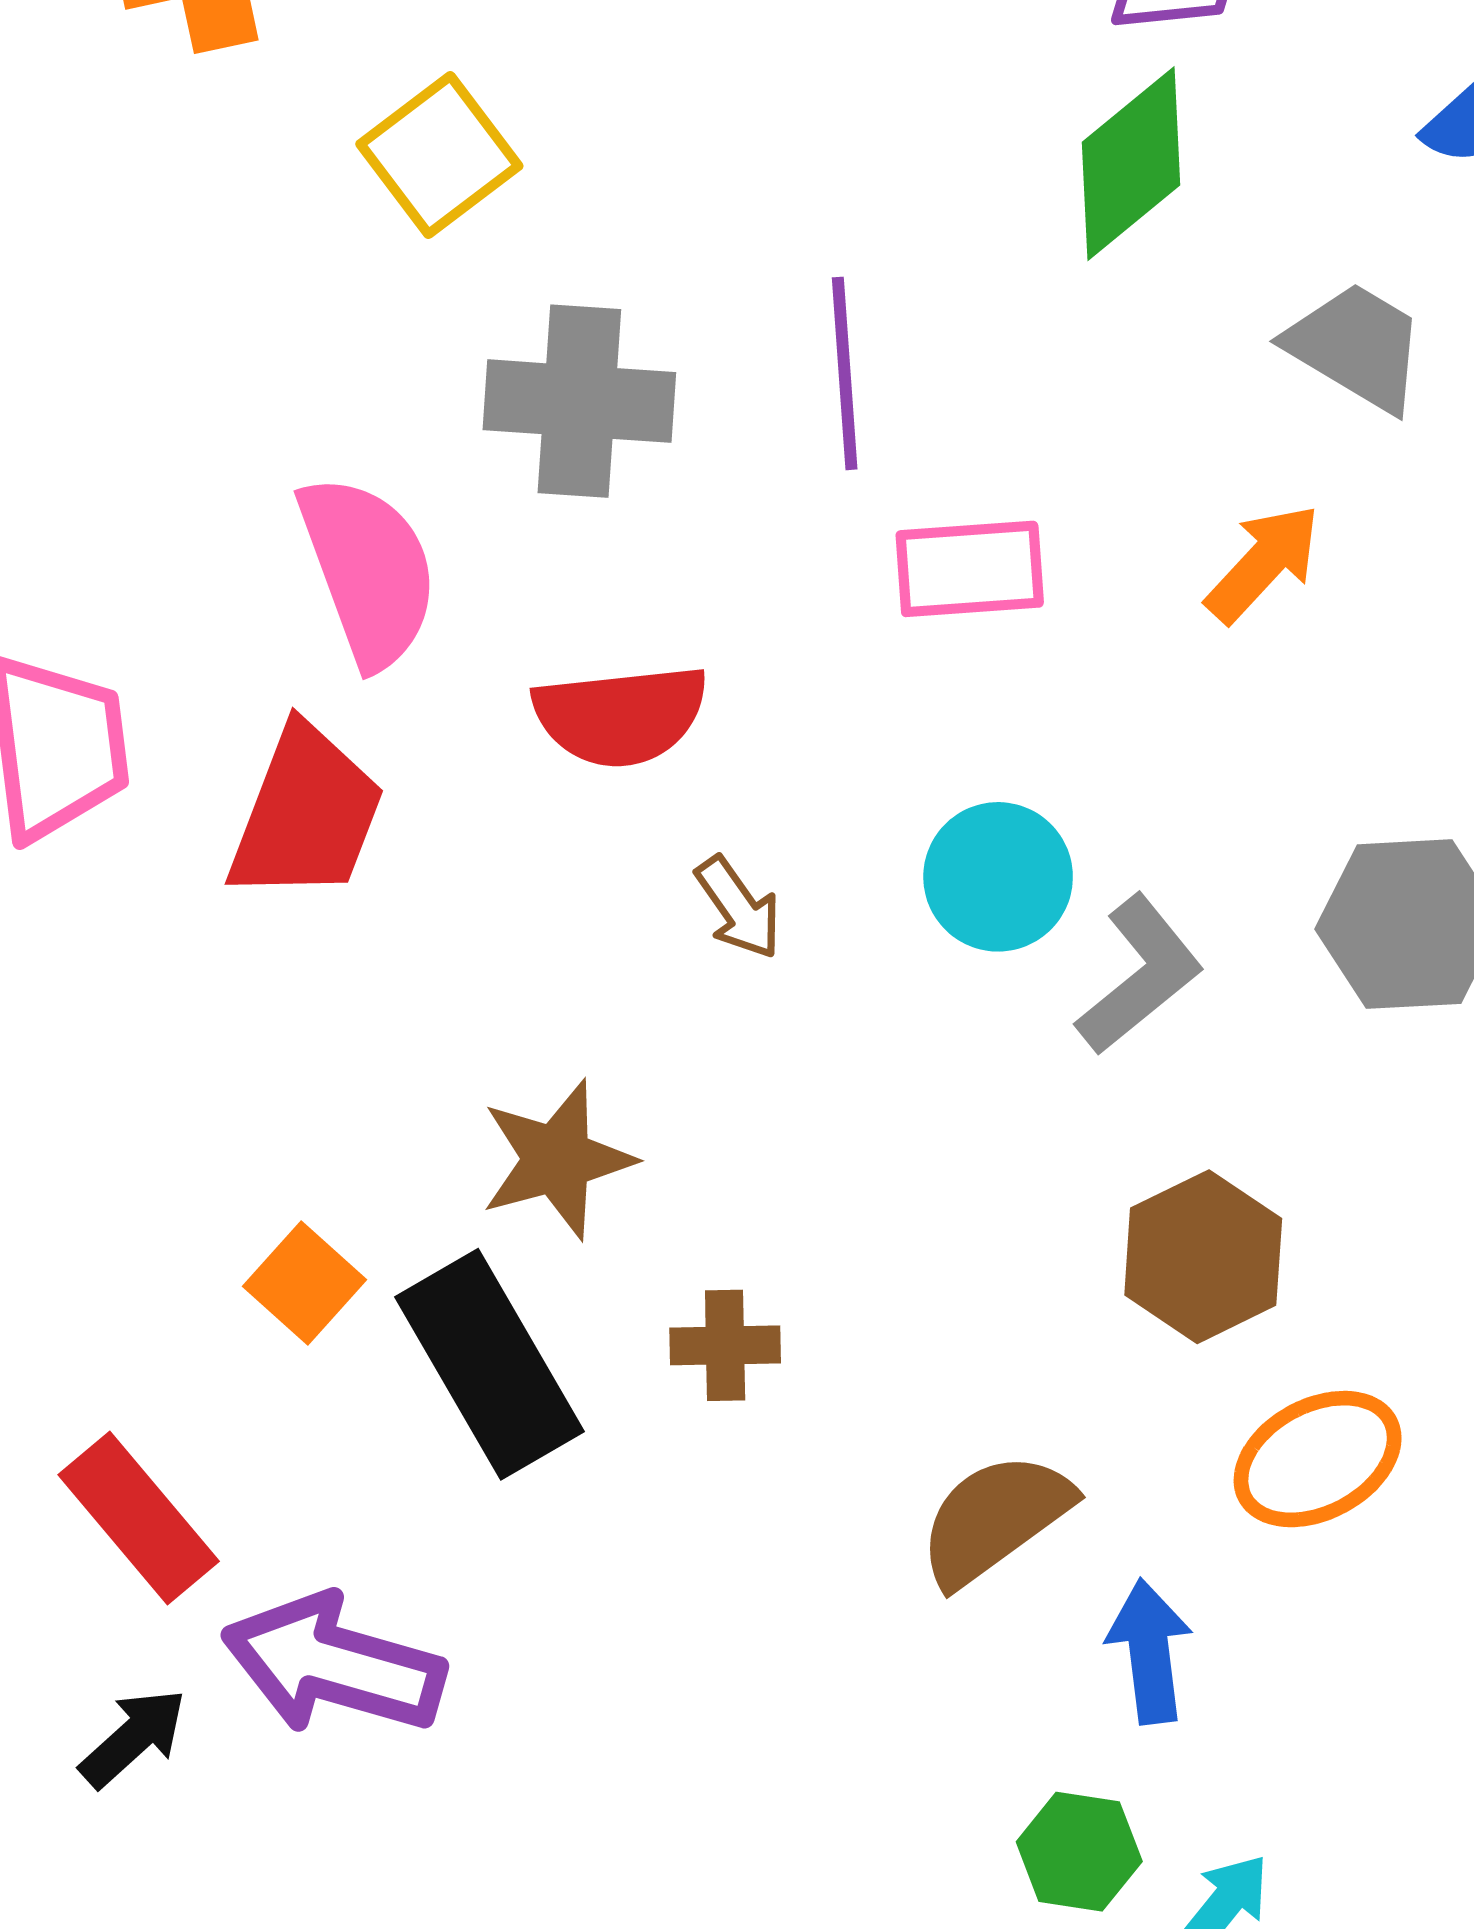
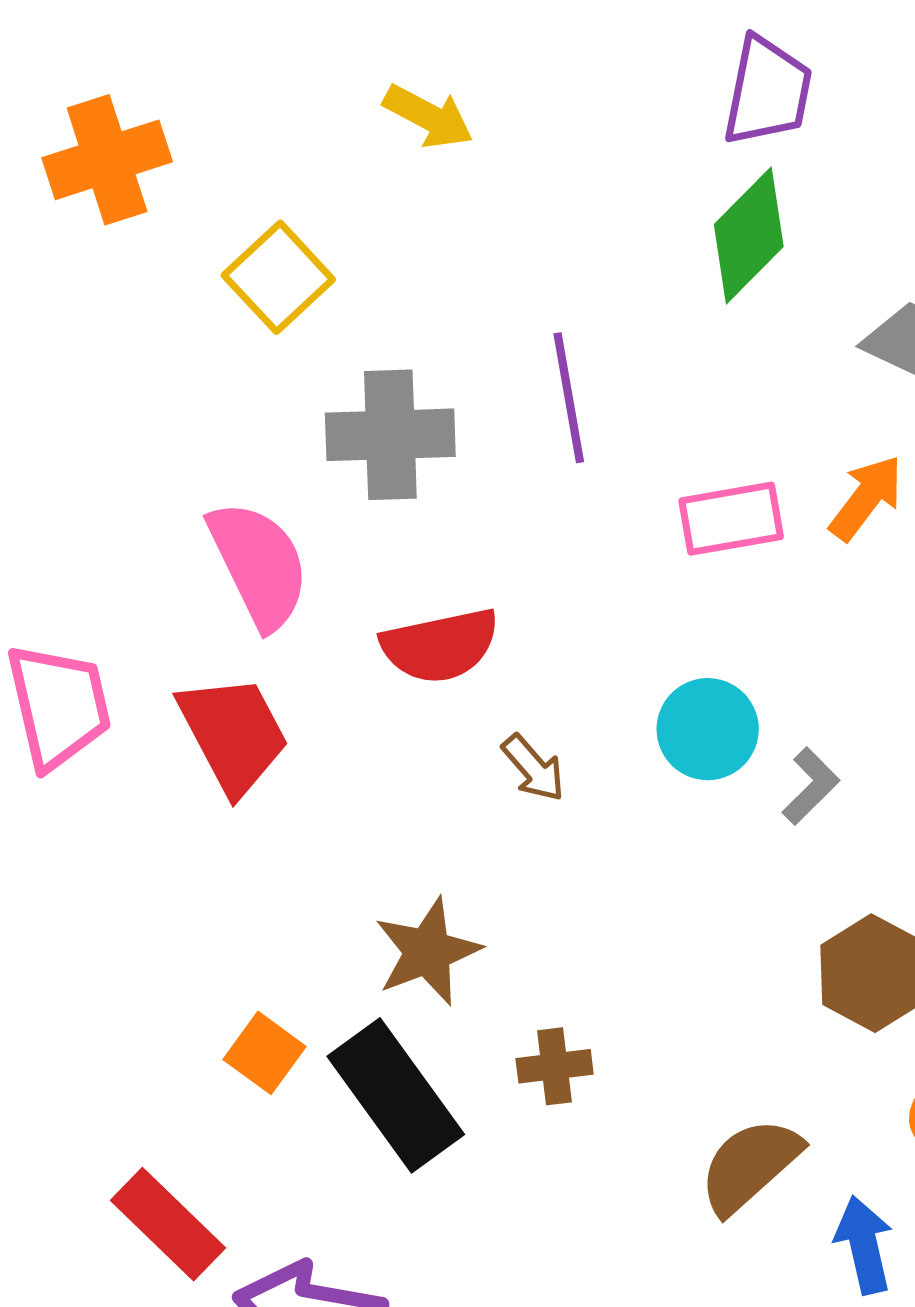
pink rectangle: (970, 569) -> (731, 519), moved
red trapezoid: (306, 814) -> (233, 734), turned -43
gray L-shape: (1140, 975) -> (811, 786), size x0.7

